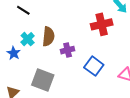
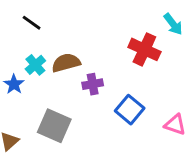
red cross: (102, 24) -> (144, 49), turned 35
brown semicircle: (48, 36) -> (66, 63), turned -114

